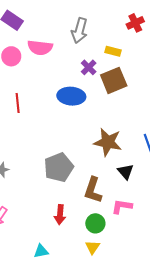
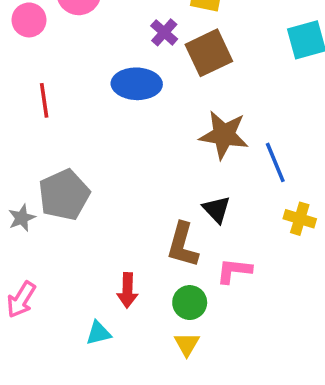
brown star: (108, 142) -> (224, 135), moved
gray pentagon: (59, 167) -> (64, 195), moved
black triangle: (126, 172) -> (217, 209), moved
cyan triangle: (41, 251) -> (98, 333), moved

